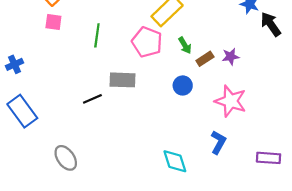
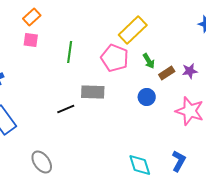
blue L-shape: (218, 142) -> (179, 161), moved

